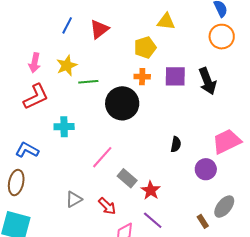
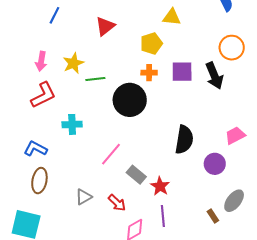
blue line: (67, 25) -> (54, 15), moved
orange circle: (222, 37) -> (232, 48), moved
pink trapezoid: (227, 141) -> (235, 136), size x0.7
black semicircle: (176, 144) -> (184, 140), size x1.8
brown ellipse: (16, 183) -> (39, 181), moved
purple line: (153, 220) -> (163, 216), turned 45

